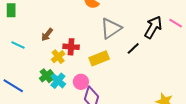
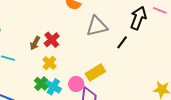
gray triangle: (111, 28) -> (97, 26), turned 30
red cross: (71, 47) -> (52, 40), moved, turned -35
yellow rectangle: (99, 58) -> (95, 72), moved

